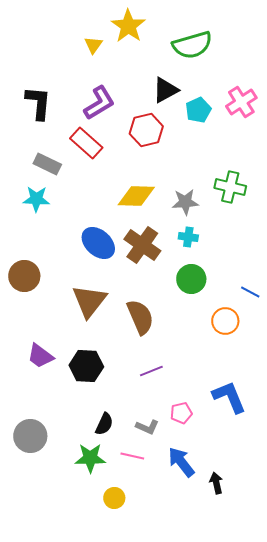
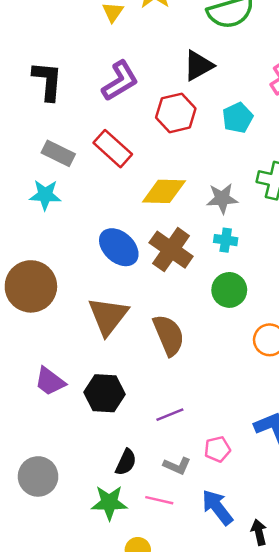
cyan pentagon: (198, 110) -> (238, 118), moved
red rectangle: (86, 143) -> (113, 149), moved
brown circle: (24, 276) -> (31, 286), size x1.4
purple line: (151, 371) -> (170, 415), moved

